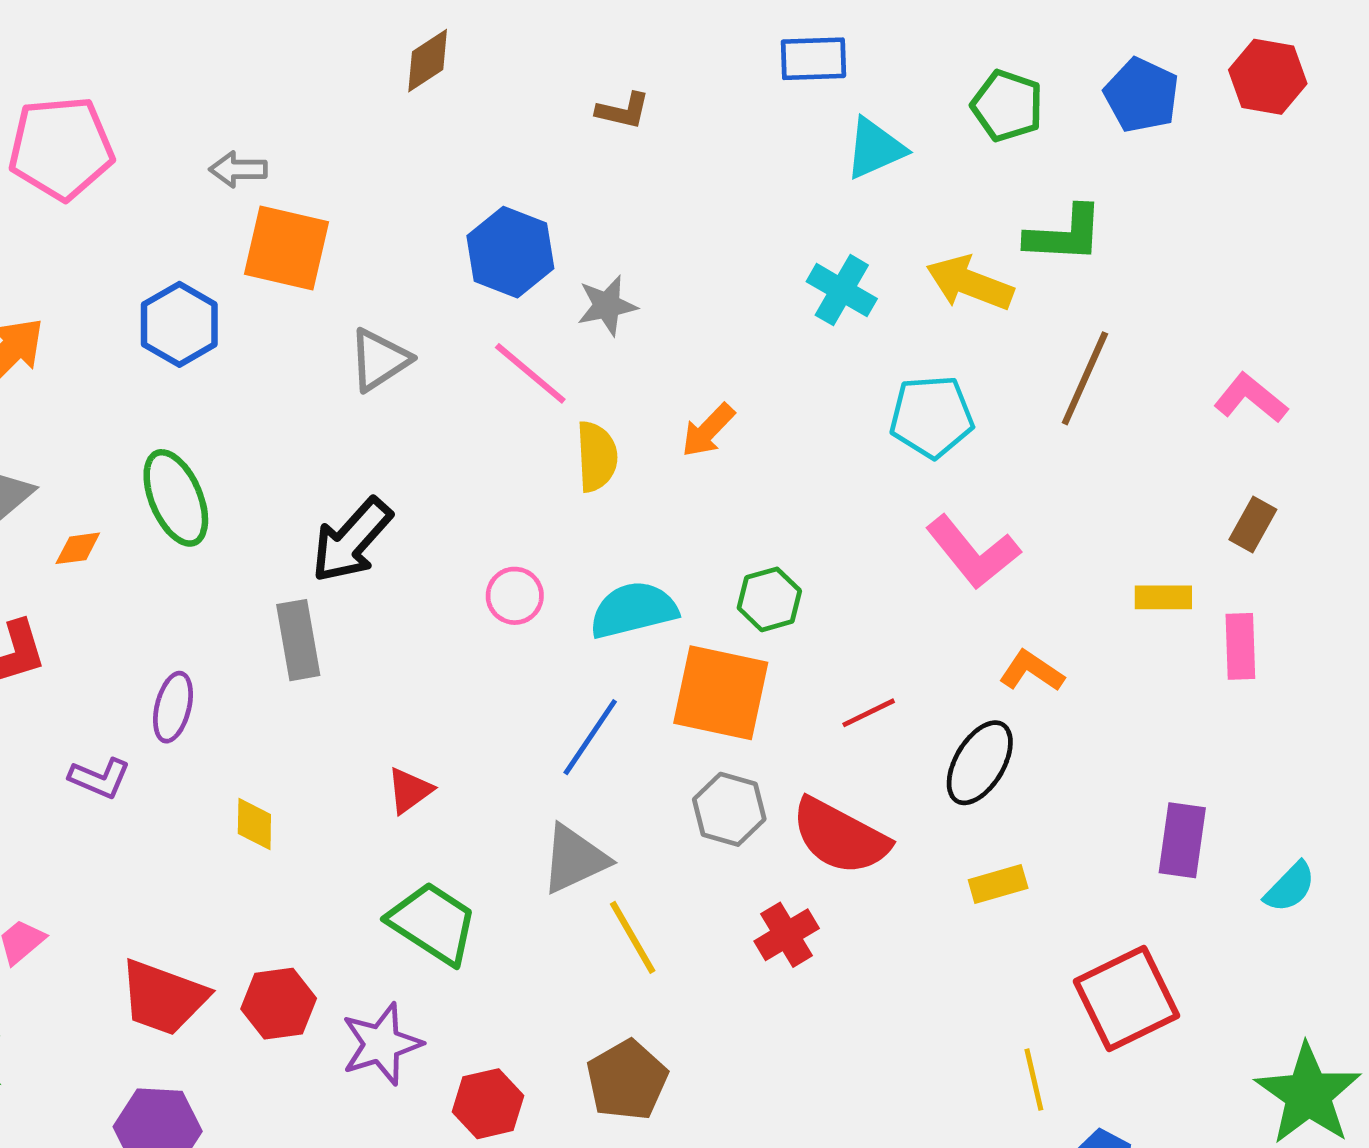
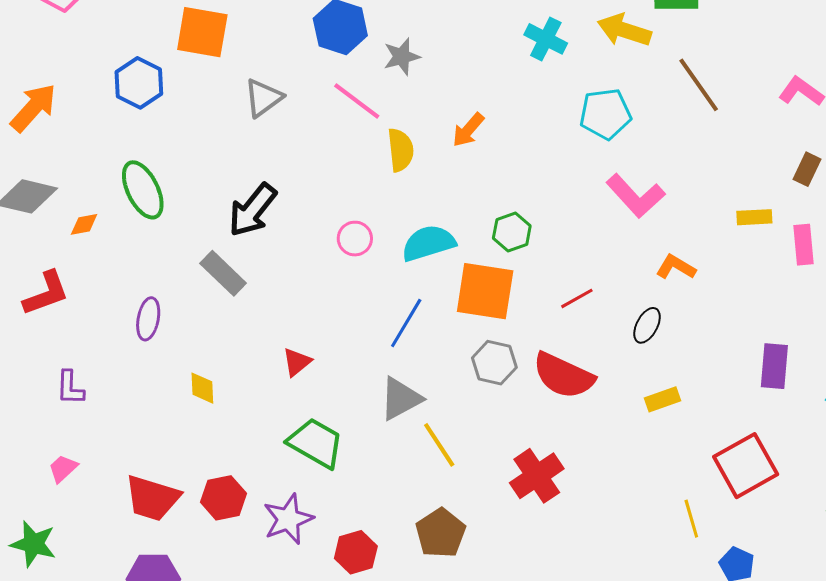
brown line: (1085, 378) -> (699, 85), turned -56
gray rectangle: (298, 640) -> (223, 273), turned -33
black ellipse: (980, 763) -> (647, 325), size x0.7
purple L-shape: (100, 778) -> (70, 388), moved, turned 72
red cross: (787, 935) -> (537, 476), moved, size x1.4

